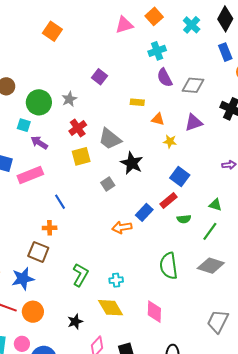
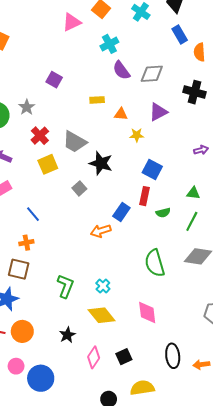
red rectangle: (169, 201) -> (144, 196), turned -30
cyan cross: (116, 280) -> (103, 286), turned -32

